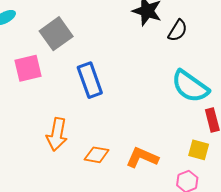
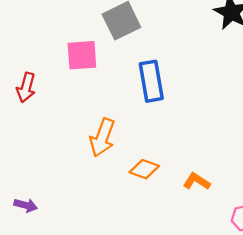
orange L-shape: (142, 157) -> (197, 181), size x0.7

